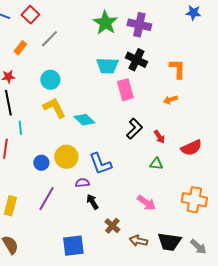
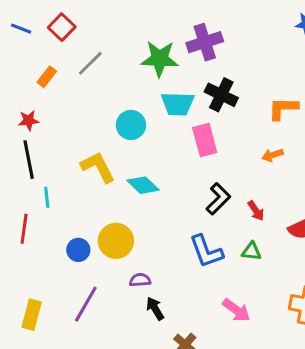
green star: (105, 23) -> (160, 59), moved, turned -30
purple cross: (139, 25) -> (205, 42), moved, turned -30
orange L-shape: (177, 69) -> (283, 108), turned -90
cyan circle: (50, 80) -> (131, 125), moved
blue L-shape: (100, 164) -> (206, 251), moved

